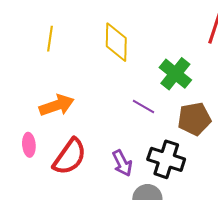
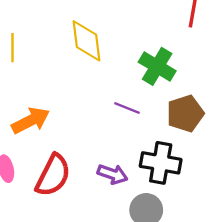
purple arrow: (122, 163) -> (113, 174), turned -36

